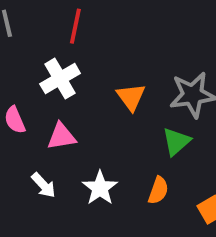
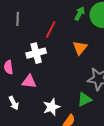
orange triangle: (131, 97) -> (80, 48), moved
white star: (100, 188) -> (51, 107), moved

